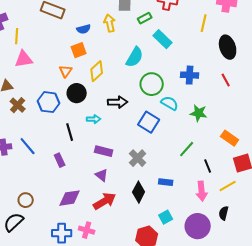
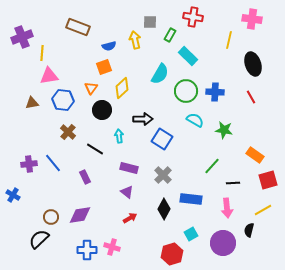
green rectangle: (145, 18) -> (170, 35), turned -32
green circle: (152, 84) -> (186, 91), moved
blue hexagon: (49, 102) -> (63, 100), moved
brown cross: (18, 105) -> (68, 132), moved
cyan arrow: (94, 119) -> (119, 136), turned -96
blue square: (149, 122) -> (162, 139), moved
black line: (70, 132) -> (95, 149), turned -42
black line: (208, 166) -> (233, 183), turned -72
blue rectangle: (166, 182) -> (191, 199), size x1.5
yellow line: (228, 186) -> (263, 210), moved
purple diamond: (70, 198) -> (80, 215), moved
red arrow: (105, 201) -> (130, 218), size x0.6

